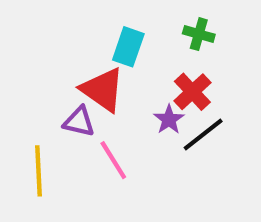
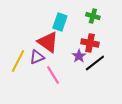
red cross: (192, 92) -> (90, 43), turned -36
purple triangle: (79, 122) -> (37, 57), turned -35
yellow line: (38, 171) -> (18, 61), moved, turned 30

